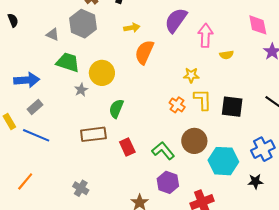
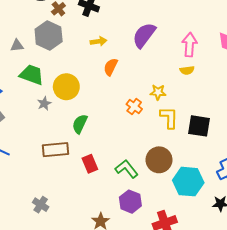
gray triangle: (53, 35) -> (17, 46), turned -32
pink arrow: (205, 35) -> (190, 45), moved
orange semicircle: (144, 52) -> (111, 67), size x0.7
yellow semicircle: (227, 55) -> (187, 70), moved
orange cross: (177, 105) -> (134, 107), moved

